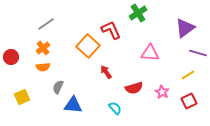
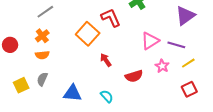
pink triangle: (150, 53) -> (150, 41), turned -36
purple line: (198, 53) -> (176, 45), moved
gray semicircle: (58, 87) -> (42, 79), moved
pink star: (162, 92) -> (162, 66), moved
cyan semicircle: (115, 108) -> (107, 96), moved

